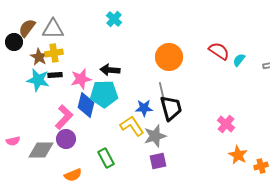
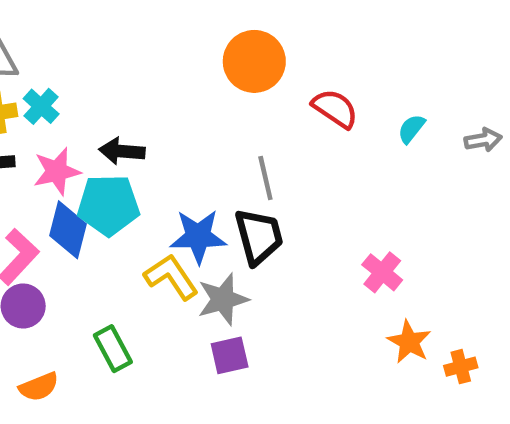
cyan cross: (114, 19) -> (41, 106), moved
red semicircle: (219, 51) -> (335, 109), moved
orange circle: (169, 57) -> (254, 61), moved
gray line: (162, 92) -> (265, 178), moved
blue star: (144, 108) -> (198, 236), size x1.4

